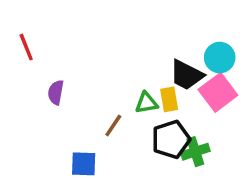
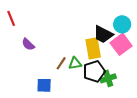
purple semicircle: (56, 92) -> (28, 44), turned -56
yellow rectangle: (169, 99) -> (93, 48), size x1.5
green triangle: (146, 103) -> (75, 63), moved

